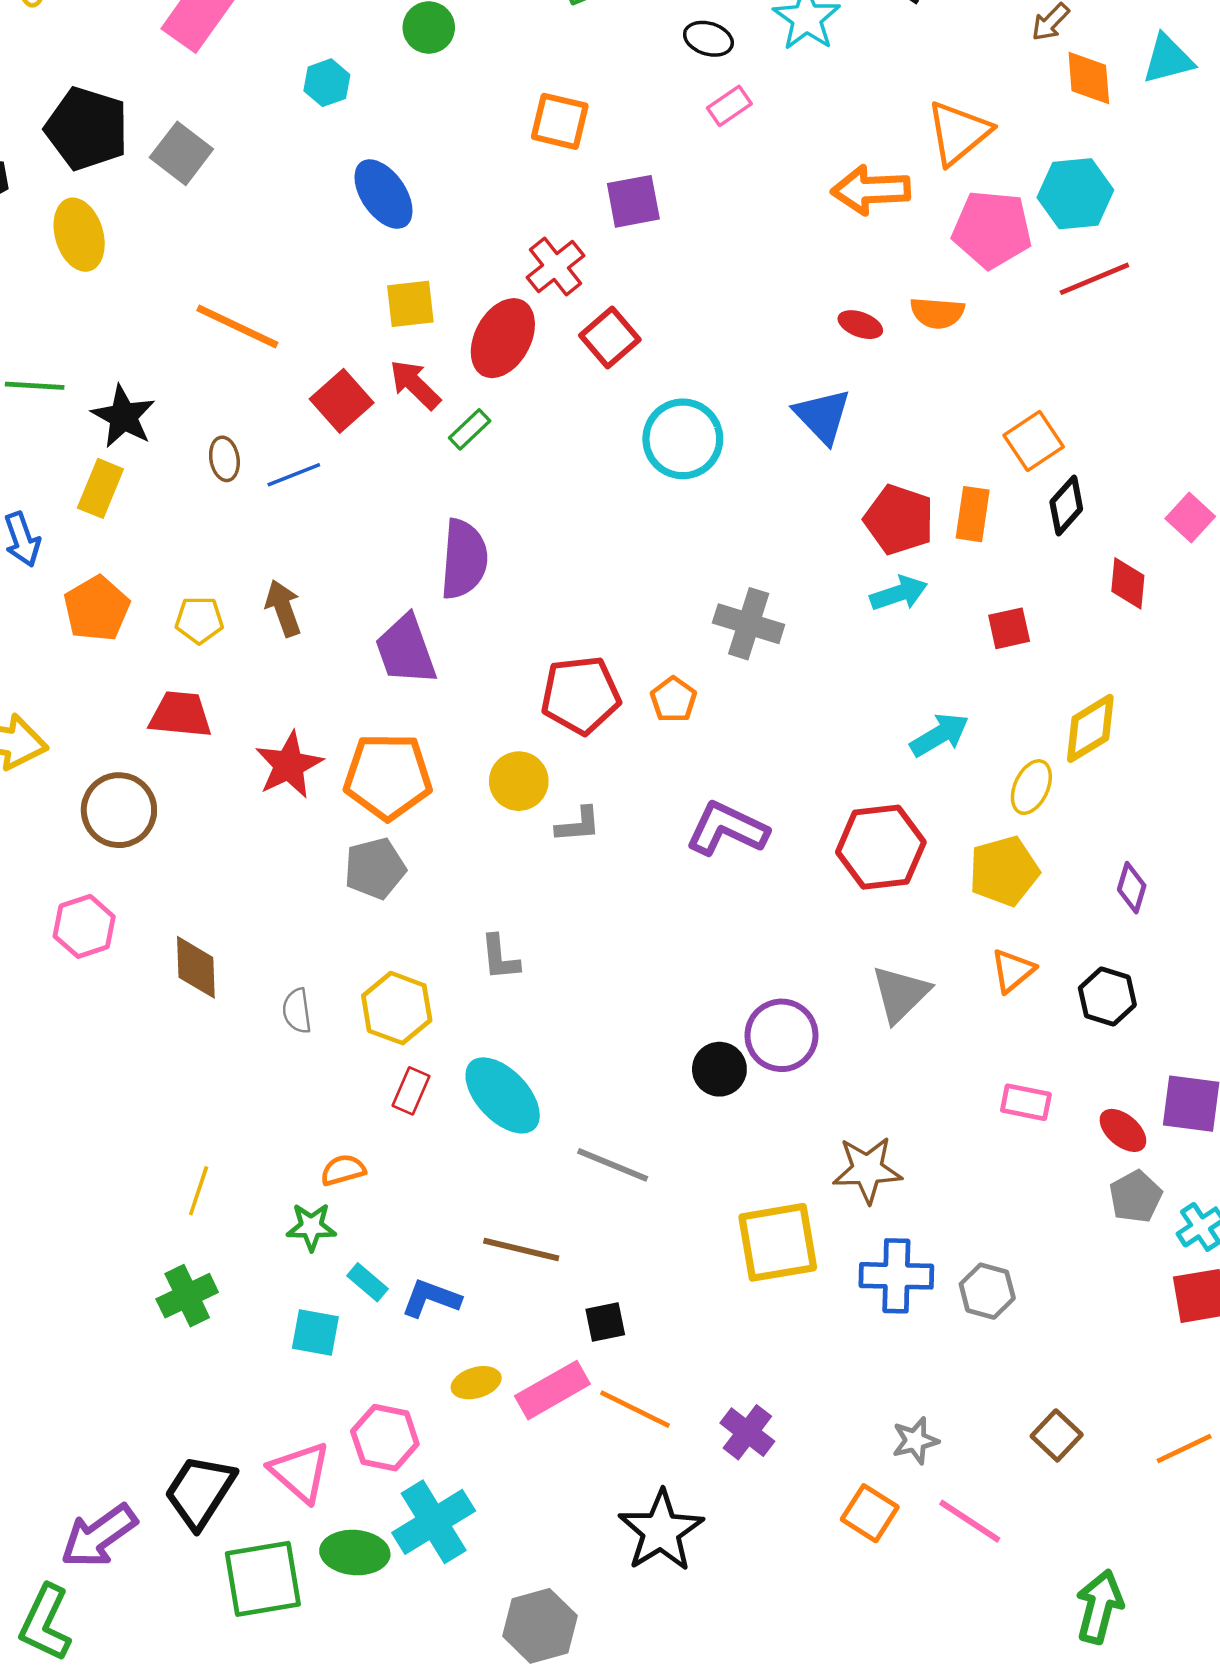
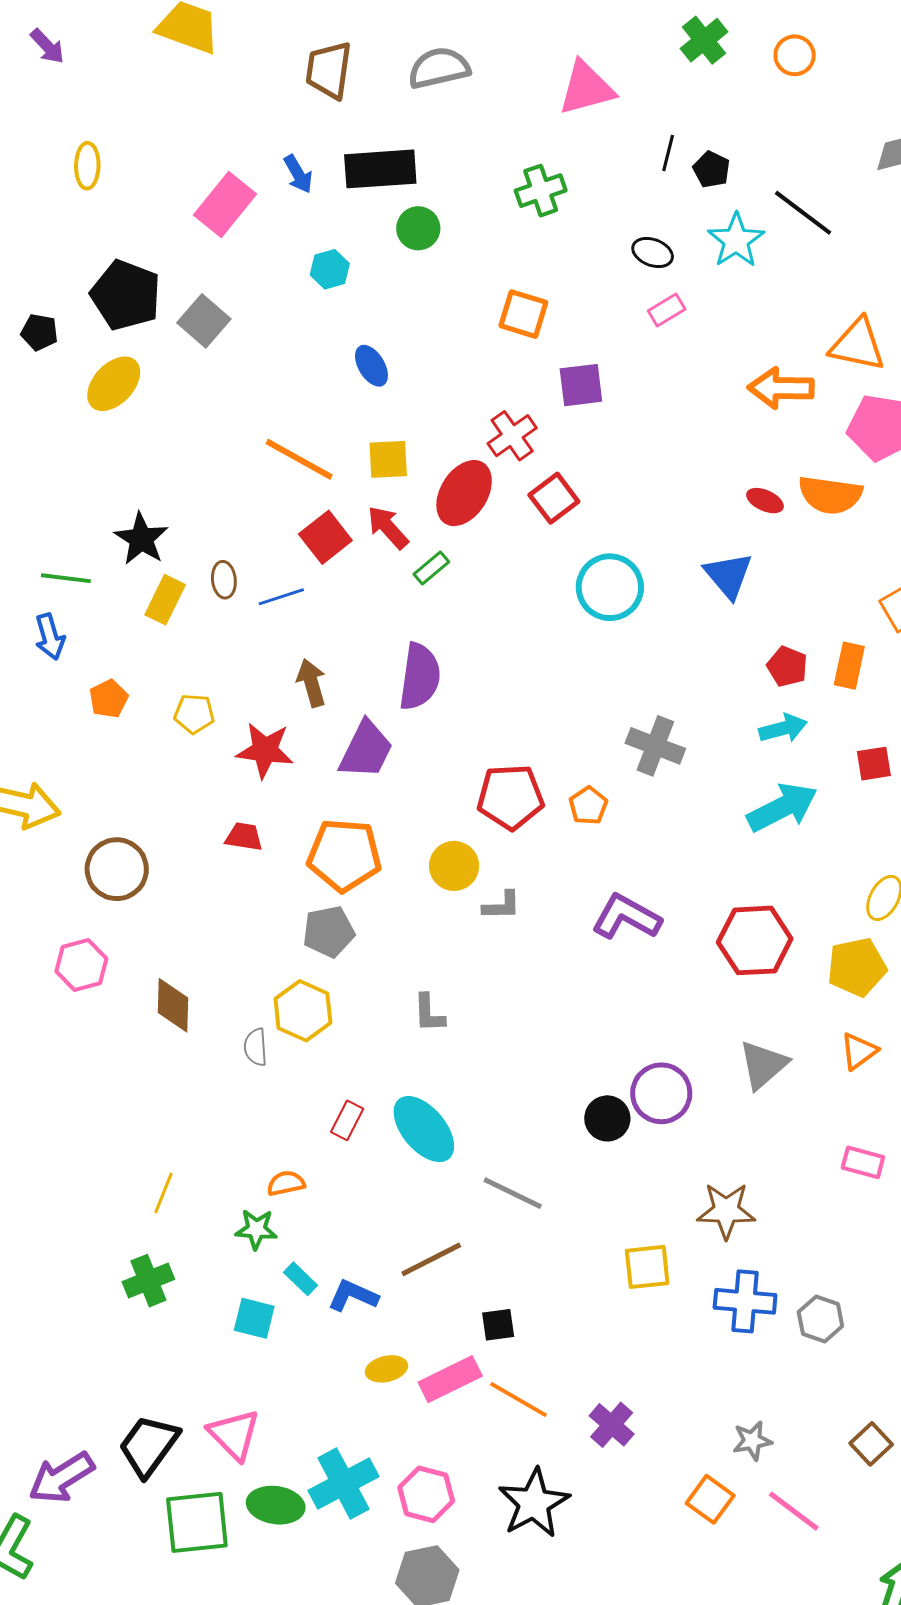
orange triangle: (958, 133) -> (857, 345), turned 48
blue ellipse: (383, 194) -> (371, 366), size x0.7
yellow ellipse: (79, 235) -> (114, 384), turned 56
orange semicircle: (937, 313) -> (830, 495), size x1.4
orange line: (237, 327) -> (299, 459), moved
green line: (35, 386) -> (66, 578), moved
yellow rectangle: (100, 488) -> (165, 600), moved
red pentagon: (899, 520) -> (787, 666), size x0.7
brown arrow: (283, 608) -> (311, 683), moved
orange pentagon: (97, 609) -> (109, 699), size x0.7
purple trapezoid: (406, 650) -> (366, 750), turned -138
red trapezoid: (180, 714) -> (244, 837), moved, size x0.7
cyan arrow: (940, 735) -> (782, 807), moved, size x1.4
red star: (289, 765) -> (265, 750), moved, turned 30
yellow hexagon: (397, 1008) -> (303, 1011), moved
yellow square: (778, 1242) -> (647, 1267), size x0.7
brown line: (521, 1249) -> (431, 1259), turned -44
pink hexagon: (385, 1438) -> (426, 1494), moved

